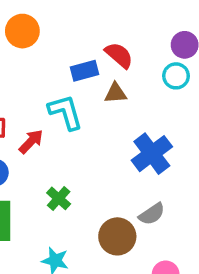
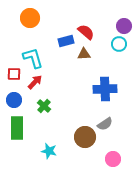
cyan L-shape: (66, 112) -> (33, 58), moved
blue cross: (152, 154) -> (105, 89), turned 35
green cross: (59, 198) -> (44, 106), moved

